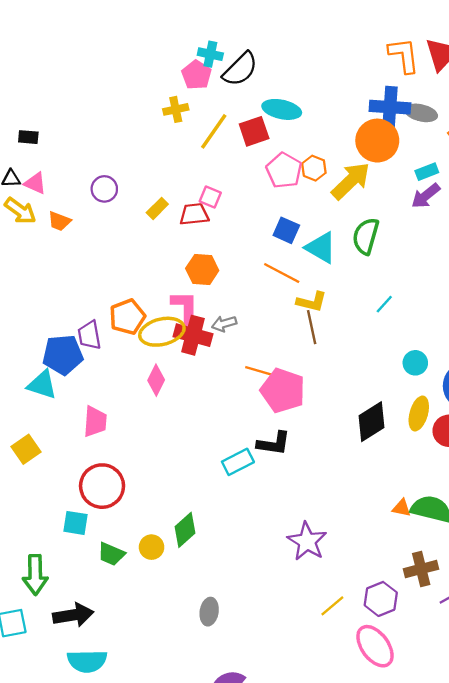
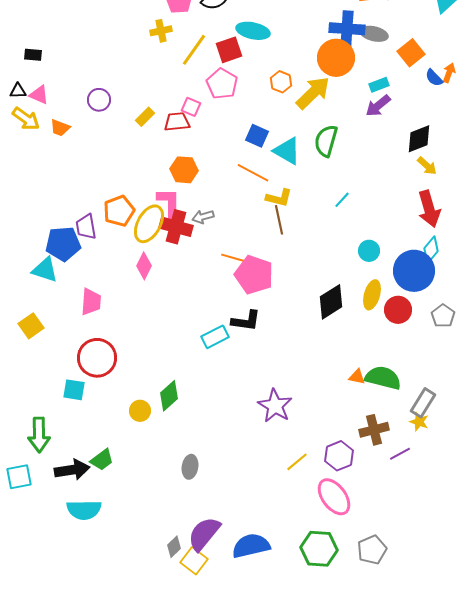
pink pentagon: (284, 170) -> (222, 84), moved
yellow ellipse: (162, 332) -> (149, 224), turned -48
green trapezoid: (111, 554) -> (102, 460), moved, turned -60

